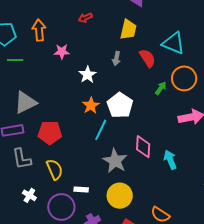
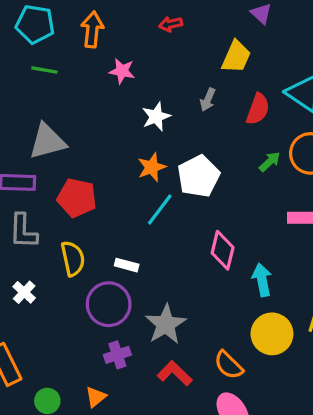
red semicircle: (147, 58) -> (258, 109), turned 42
gray star: (115, 161) -> (166, 324), moved
white rectangle: (81, 189) -> (127, 265), moved
yellow circle: (120, 196) -> (272, 334), moved
purple circle: (61, 207) -> (109, 304), moved

